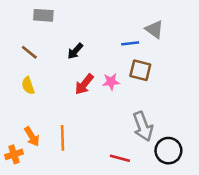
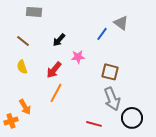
blue line: (130, 43) -> (102, 34), turned -48
brown square: (140, 70) -> (110, 72), moved
pink star: (111, 82) -> (78, 57), moved
red arrow: (84, 84) -> (54, 70), moved
orange line: (62, 138) -> (56, 93), moved, turned 30

